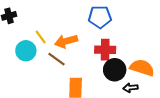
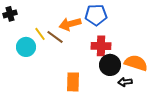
orange arrow: (66, 41) -> (70, 24), moved
brown line: (57, 59) -> (55, 37), moved

